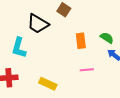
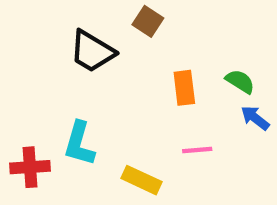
cyan L-shape: (19, 48) -> (79, 144), moved
yellow rectangle: (48, 84) -> (141, 180), moved

